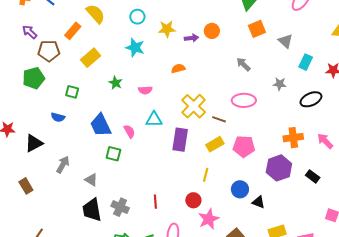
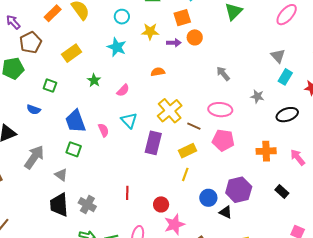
orange square: (257, 29) -> (182, 18), moved
orange rectangle: (73, 31) -> (53, 13), moved
gray triangle: (285, 41) -> (278, 56), moved
brown pentagon: (49, 51) -> (31, 43), turned -30
pink semicircle: (145, 90) -> (123, 90), turned -48
cyan triangle: (154, 119) -> (129, 120), turned 42
pink pentagon: (244, 146) -> (223, 140), moved
green square: (113, 154) -> (74, 149), moved
gray arrow: (63, 165) -> (34, 157), size x1.4
purple hexagon: (279, 168) -> (239, 190), moved
yellow line: (206, 175) -> (185, 174), moved
red line: (155, 202) -> (127, 193), moved

